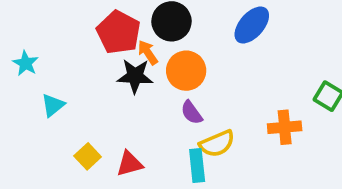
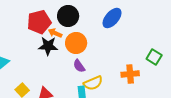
red pentagon: (119, 32) -> (39, 22), turned 30
orange arrow: (148, 52) -> (55, 33), turned -32

